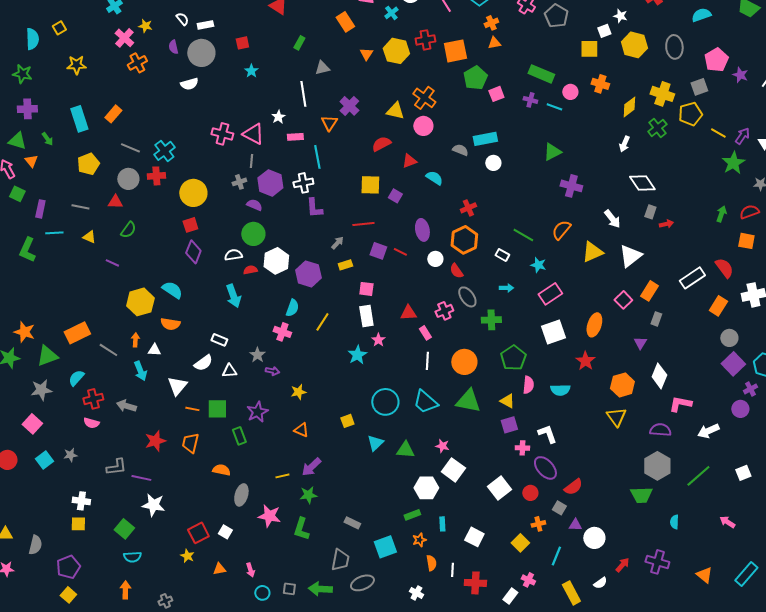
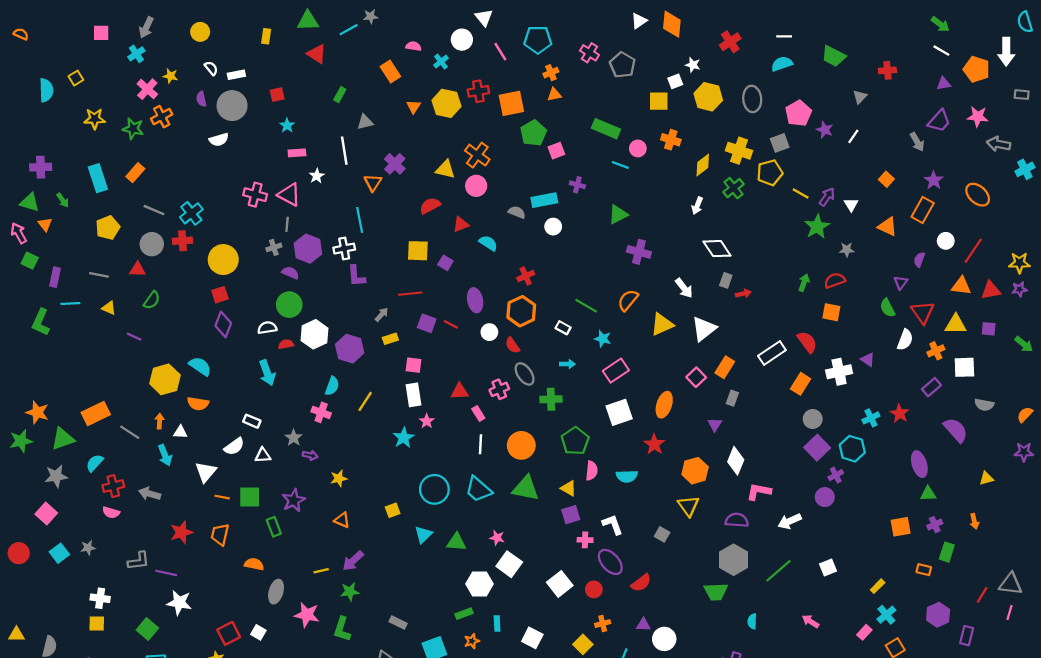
green star: (22, 74) -> (133, 129), moved
purple cross: (530, 100) -> (577, 185), moved
pink rectangle: (295, 137) -> (297, 153), moved
gray square: (559, 508) -> (662, 534), moved

